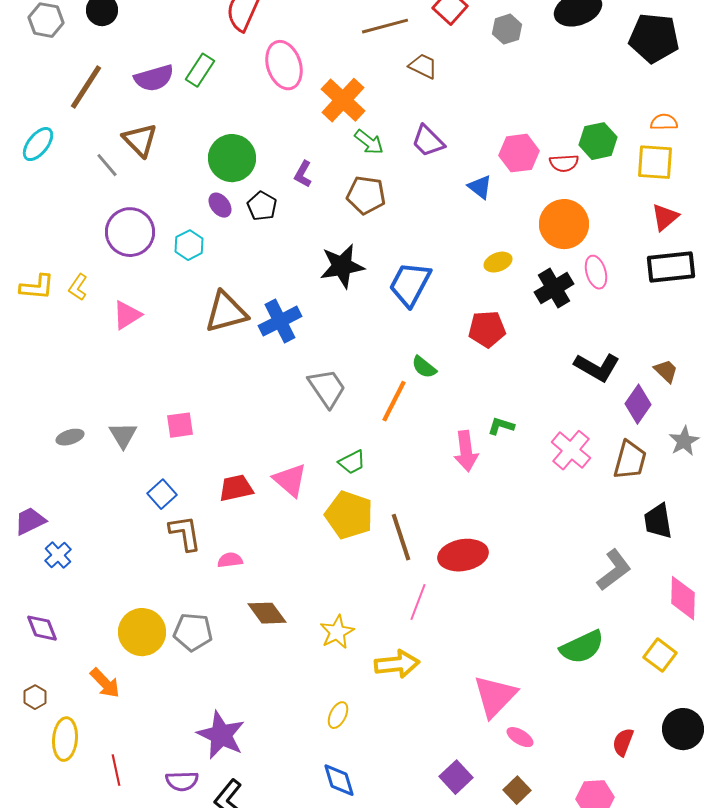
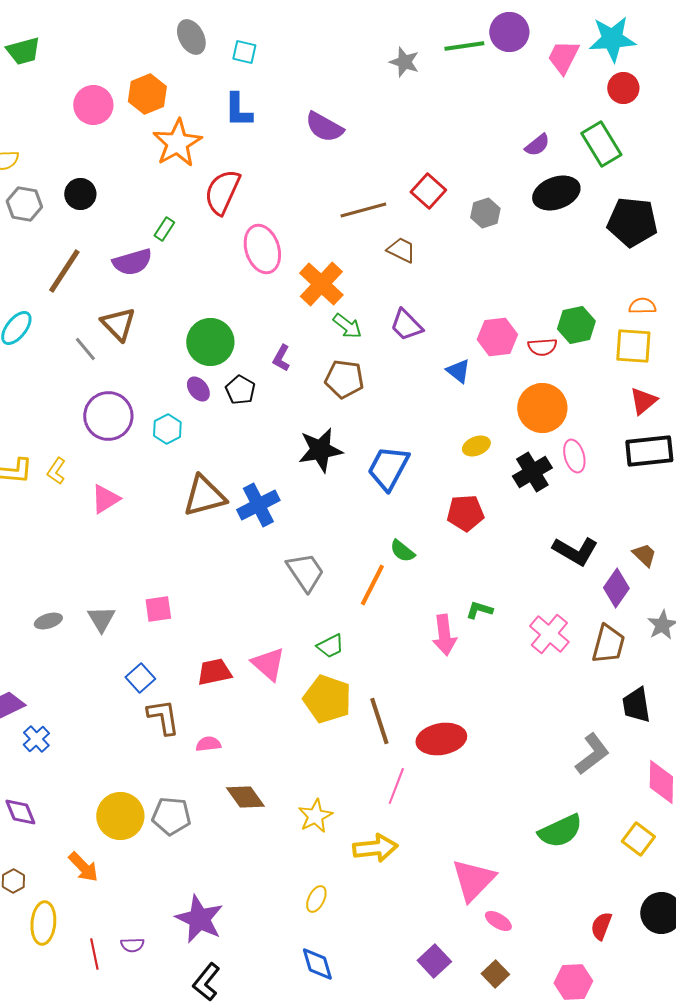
green rectangle: (200, 70) -> (164, 229), moved, size x0.7
purple semicircle: (182, 781) -> (132, 945), moved, size x0.7

